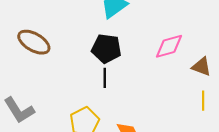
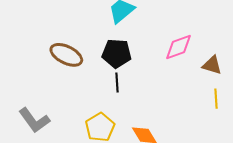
brown ellipse: (34, 42) -> (66, 55), moved

